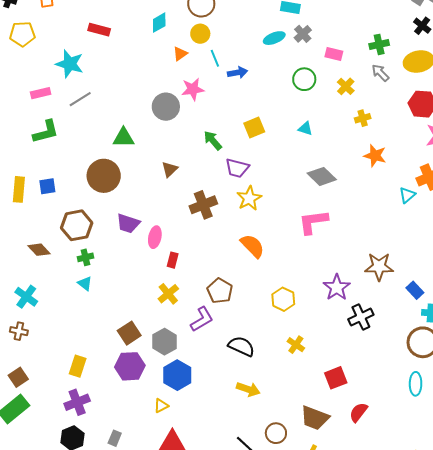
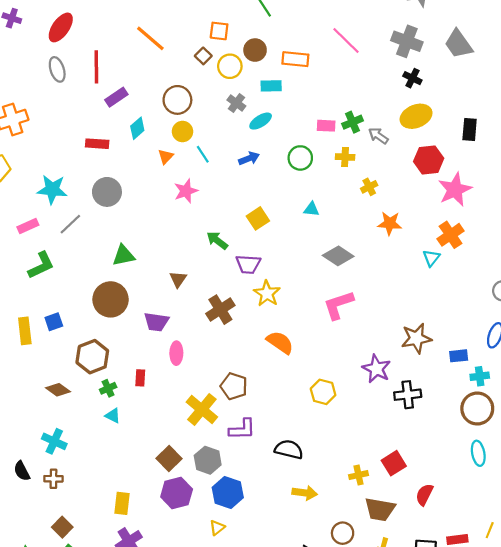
red rectangle: (99, 30) -> (97, 144), moved
gray cross: (303, 34) -> (236, 103), moved
green cross: (379, 44) -> (352, 122), moved
blue arrow: (238, 73) -> (249, 158), moved
yellow cross: (346, 86) -> (345, 157), turned -30
gray circle: (166, 107) -> (107, 192), moved
purple trapezoid: (128, 223) -> (156, 322), moved
red rectangle: (173, 260) -> (140, 378), moved
blue rectangle: (415, 290) -> (459, 356), turned -42
brown pentagon: (220, 291) -> (234, 386), moved
yellow cross: (168, 294) -> (202, 409), size x1.4
black cross: (361, 317) -> (408, 395), turned 30
purple L-shape: (202, 319) -> (242, 429), turned 40
yellow cross: (296, 345) -> (359, 475), moved, turned -36

